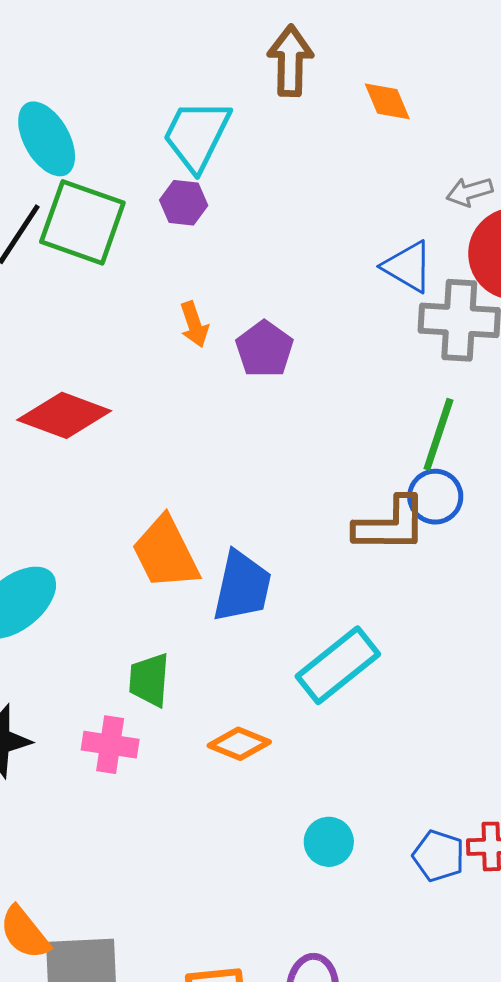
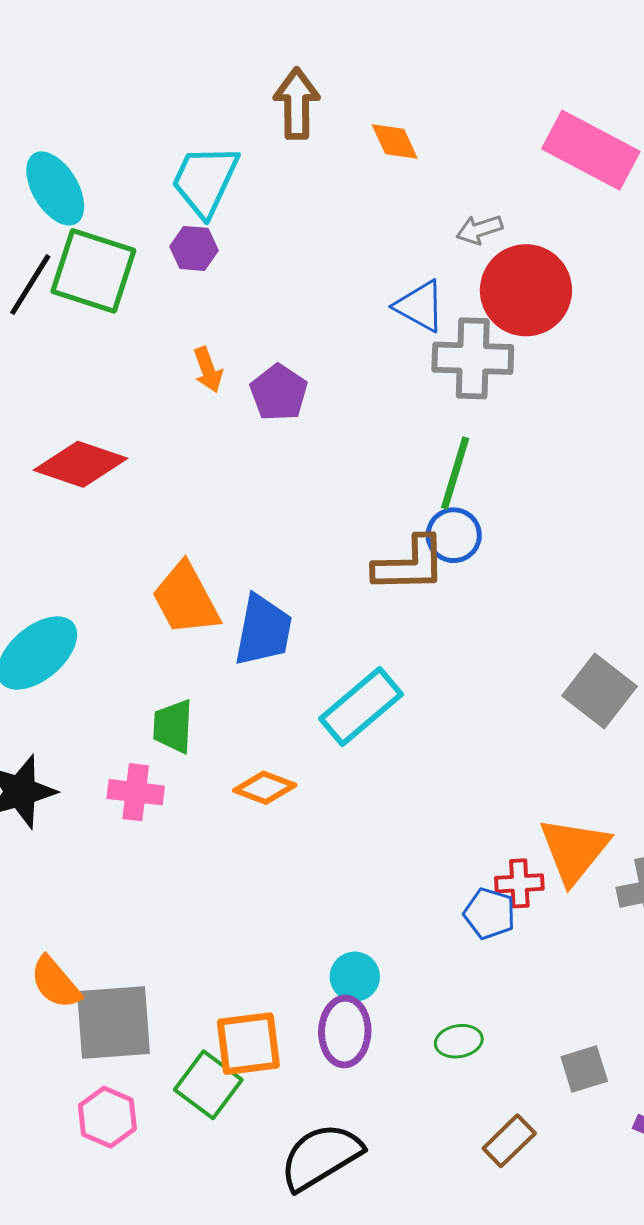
cyan circle: (329, 842) -> (355, 977), moved
blue pentagon: (439, 856) -> (490, 914), moved

